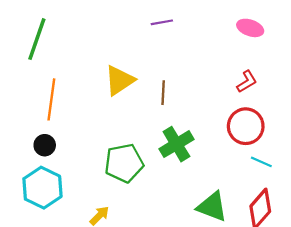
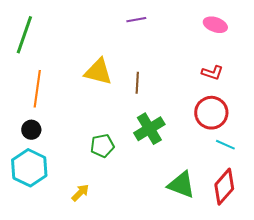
yellow triangle: (120, 80) -> (98, 72), turned 48
red L-shape: (247, 82) -> (212, 73), turned 50
green pentagon: (124, 163) -> (102, 146), size x0.7

